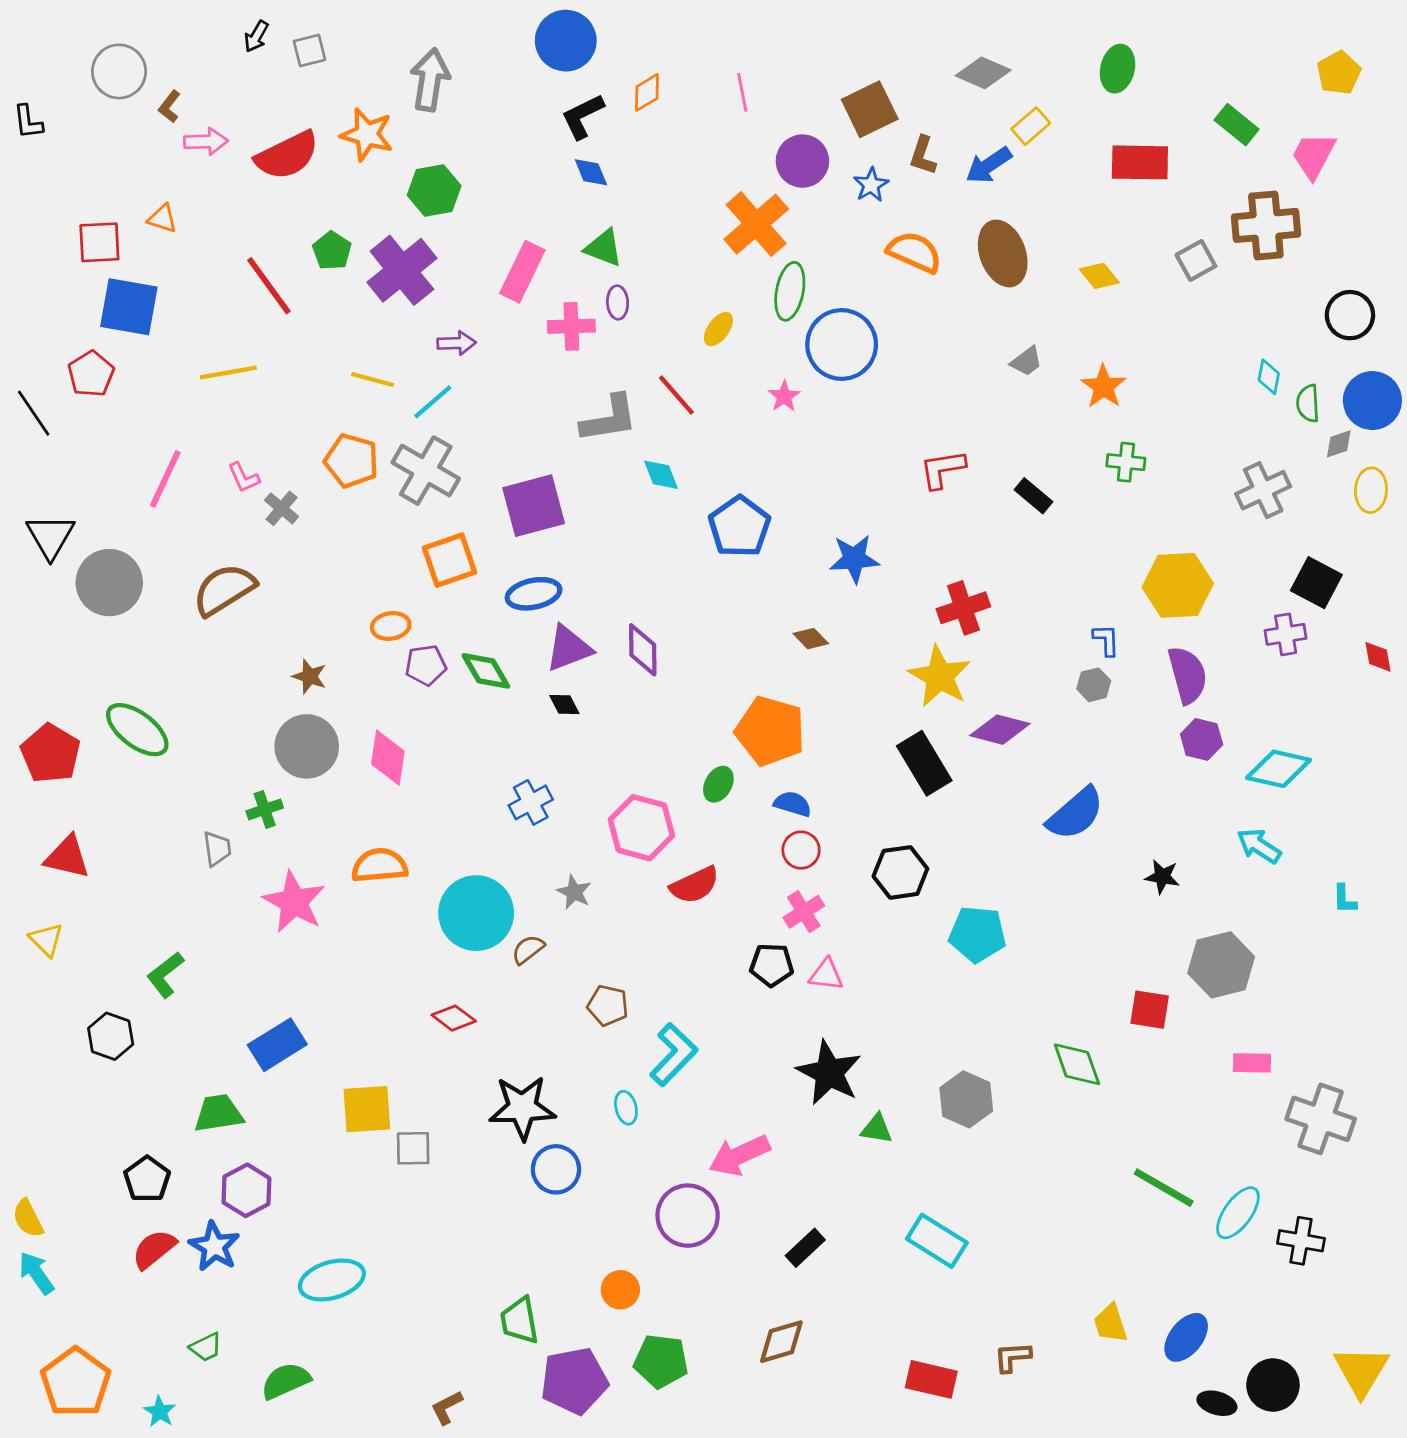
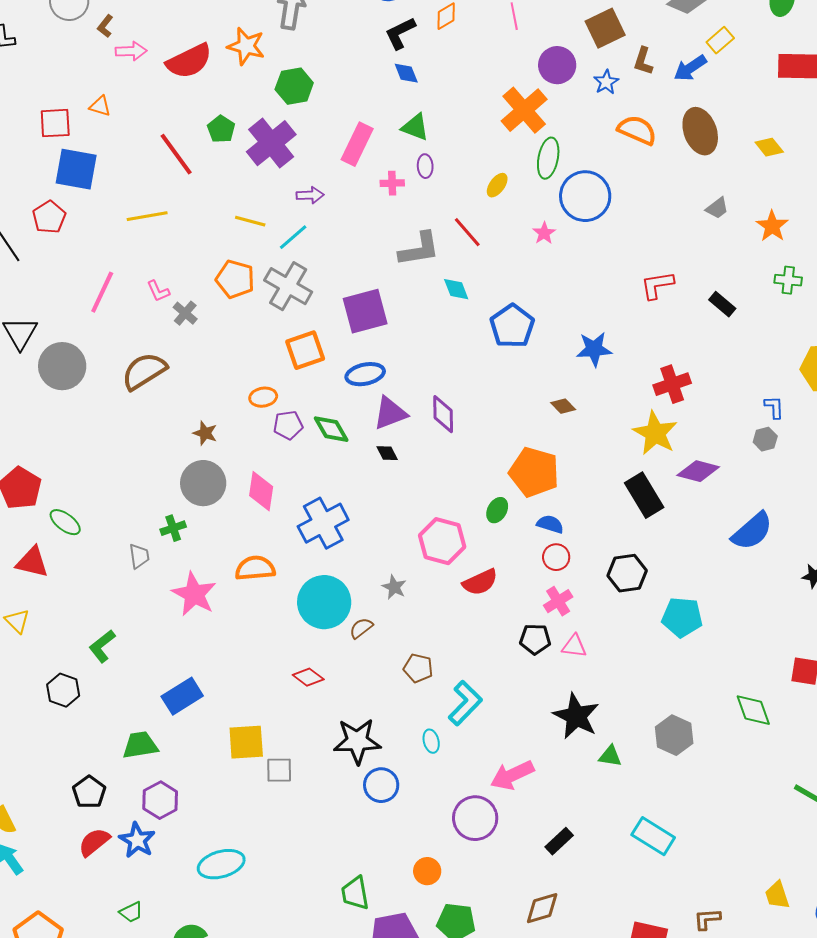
pink cross: (571, 326) -> (392, 183), size x0.7
green ellipse: (137, 730) -> (65, 522), moved, size x0.7
blue cross: (531, 802) -> (323, 523), moved, size x1.6

